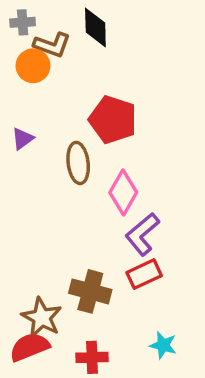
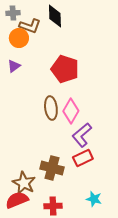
purple triangle: (23, 139) -> (14, 66), moved
brown ellipse: (78, 163) -> (51, 108), moved

